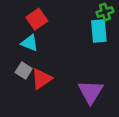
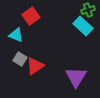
cyan rectangle: (99, 31) -> (83, 26), turned -42
cyan triangle: (30, 43) -> (16, 35), moved

